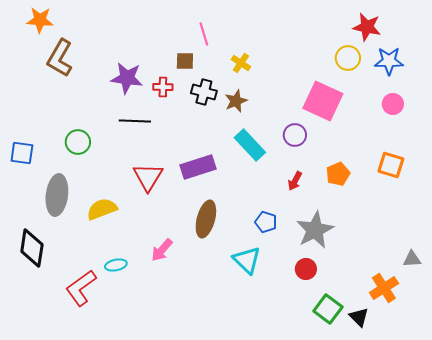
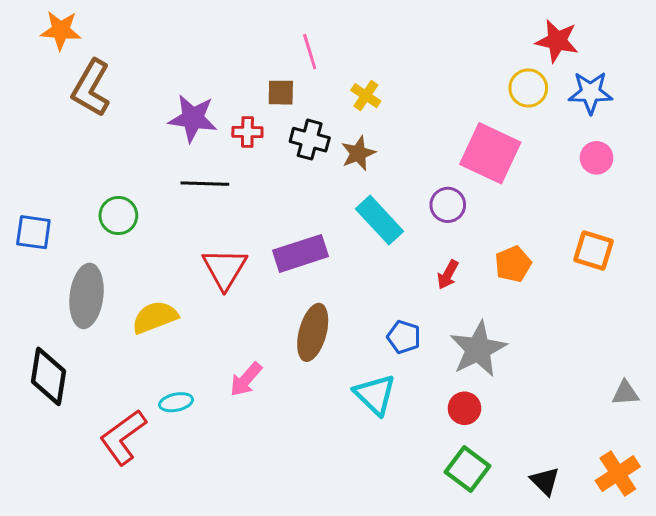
orange cross: (384, 288) -> (618, 474), moved
green square: (328, 309) -> (468, 469), moved

